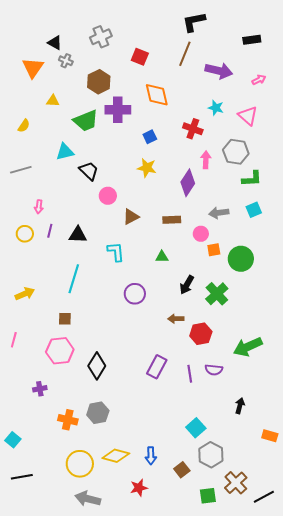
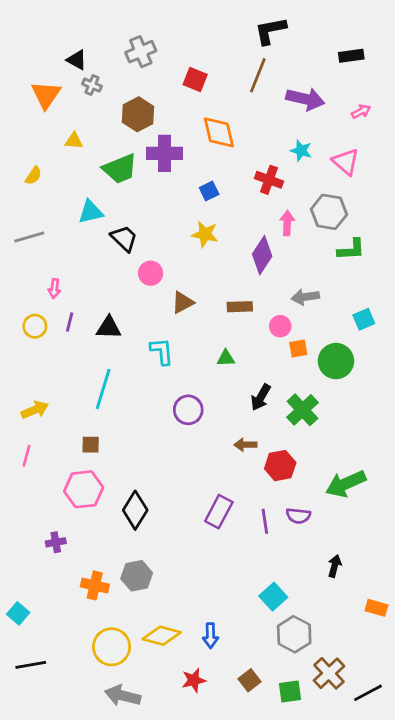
cyan square: (254, 210) -> (364, 319), moved
pink line: (14, 340) -> (26, 456), moved
brown square: (182, 470) -> (250, 680), moved

